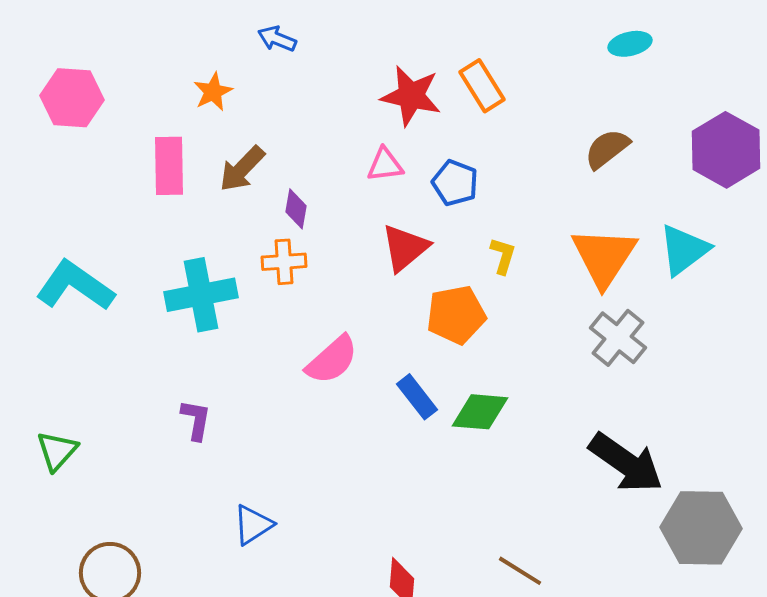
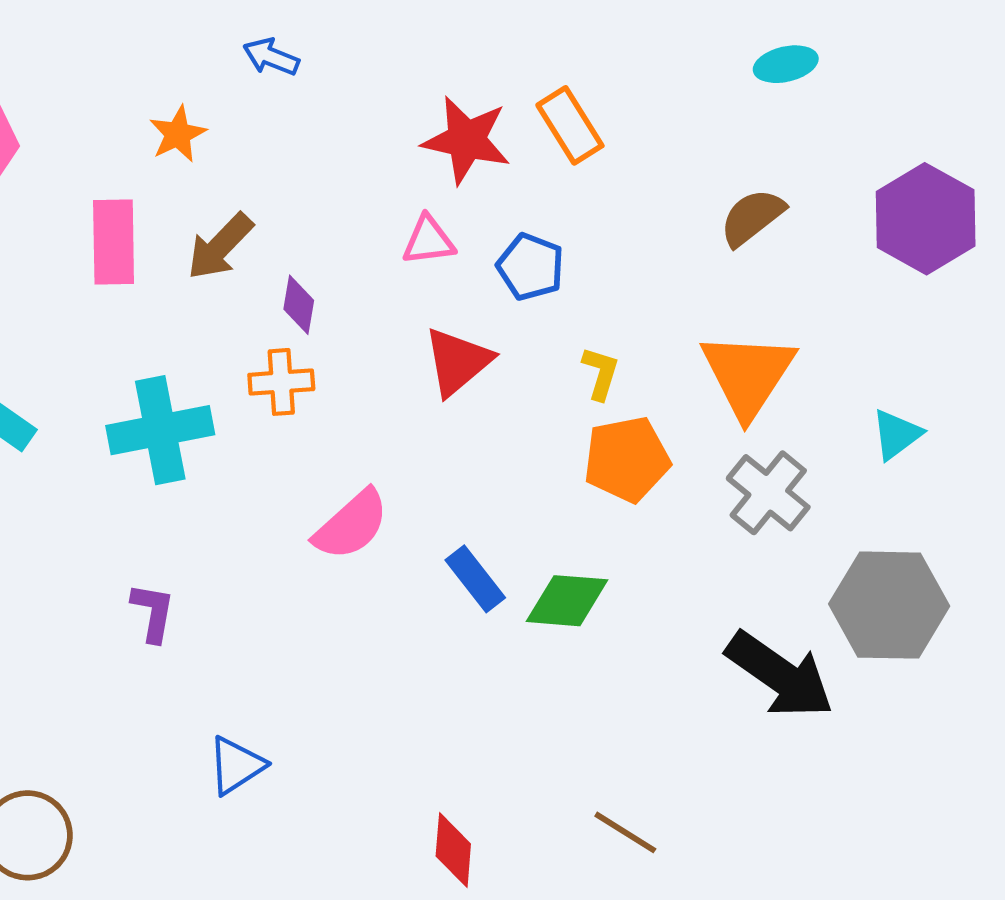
cyan triangle: (684, 250) -> (896, 434), moved, size x0.7
orange pentagon: (456, 315) -> (627, 459), moved
gray hexagon: (701, 528) -> (889, 605), moved

